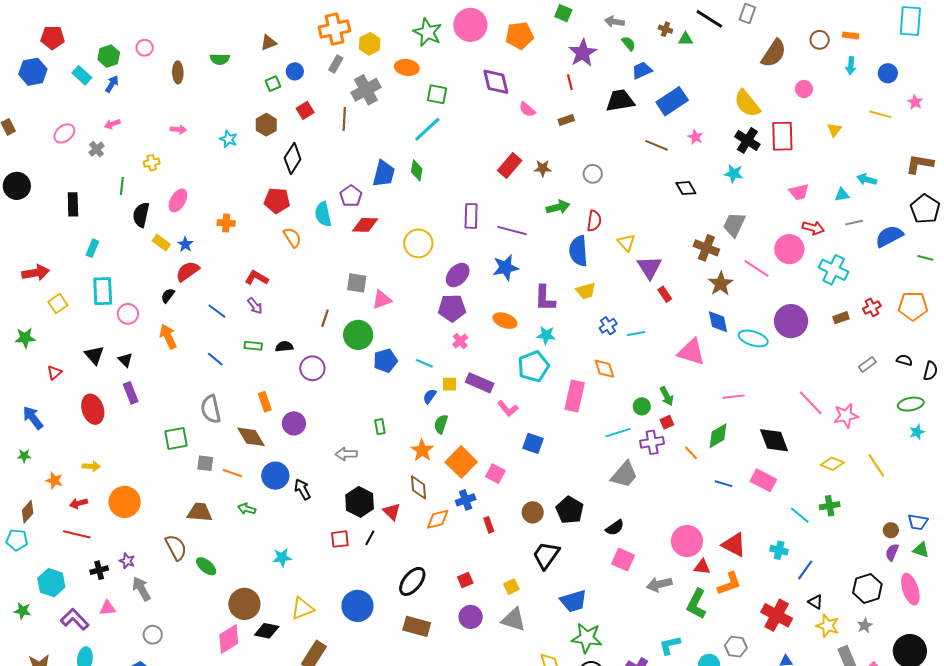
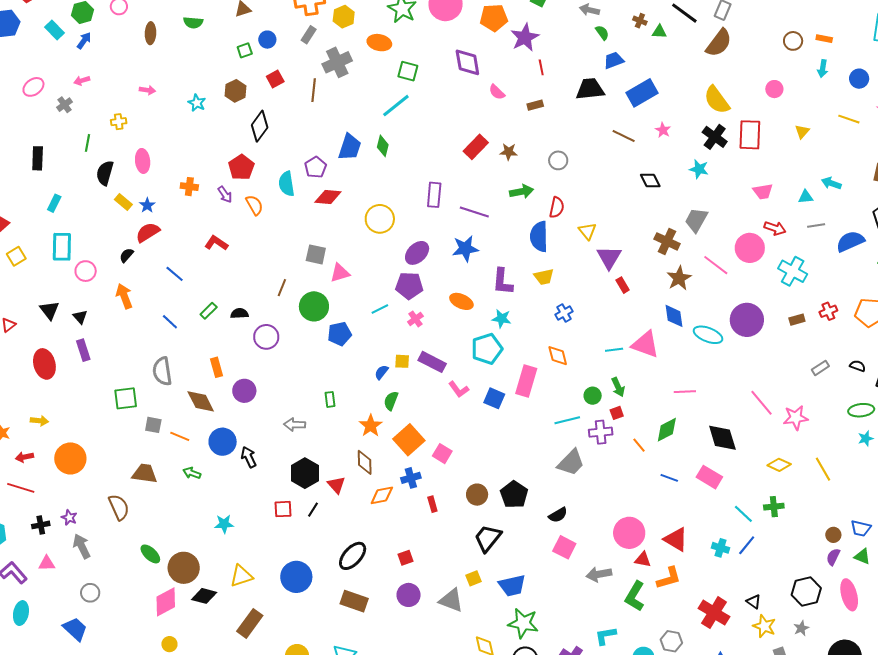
purple star: (583, 53) -> (525, 37), moved
brown semicircle: (774, 53) -> (719, 43), moved
pink ellipse: (178, 200) -> (143, 161), turned -40
red pentagon: (277, 201) -> (241, 167), turned 30
purple arrow: (255, 306) -> (225, 194), moved
cyan line: (636, 333) -> (614, 350), moved
green rectangle: (253, 346) -> (209, 311), turned -54
cyan line: (424, 363) -> (380, 309), moved, turned -54
blue square: (533, 443) -> (494, 398), moved
green ellipse: (206, 566) -> (150, 554), moved
blue line: (805, 570) -> (747, 545), moved
yellow square: (511, 587) -> (473, 578), moved

